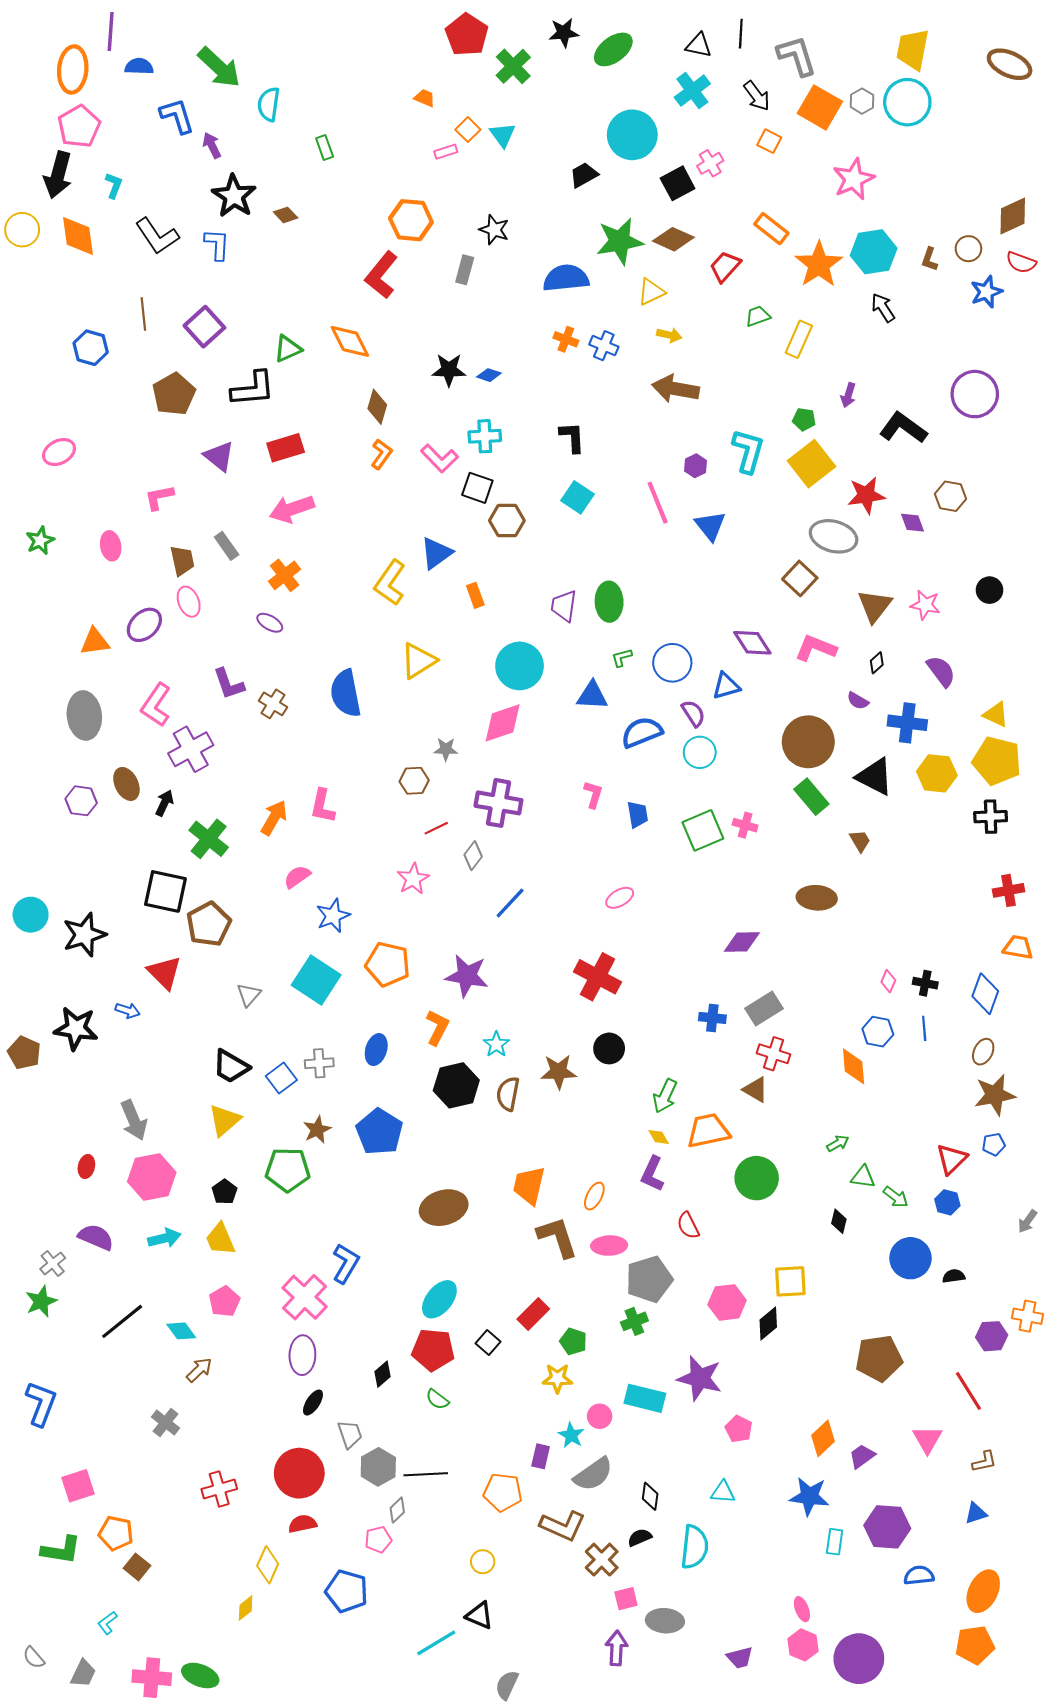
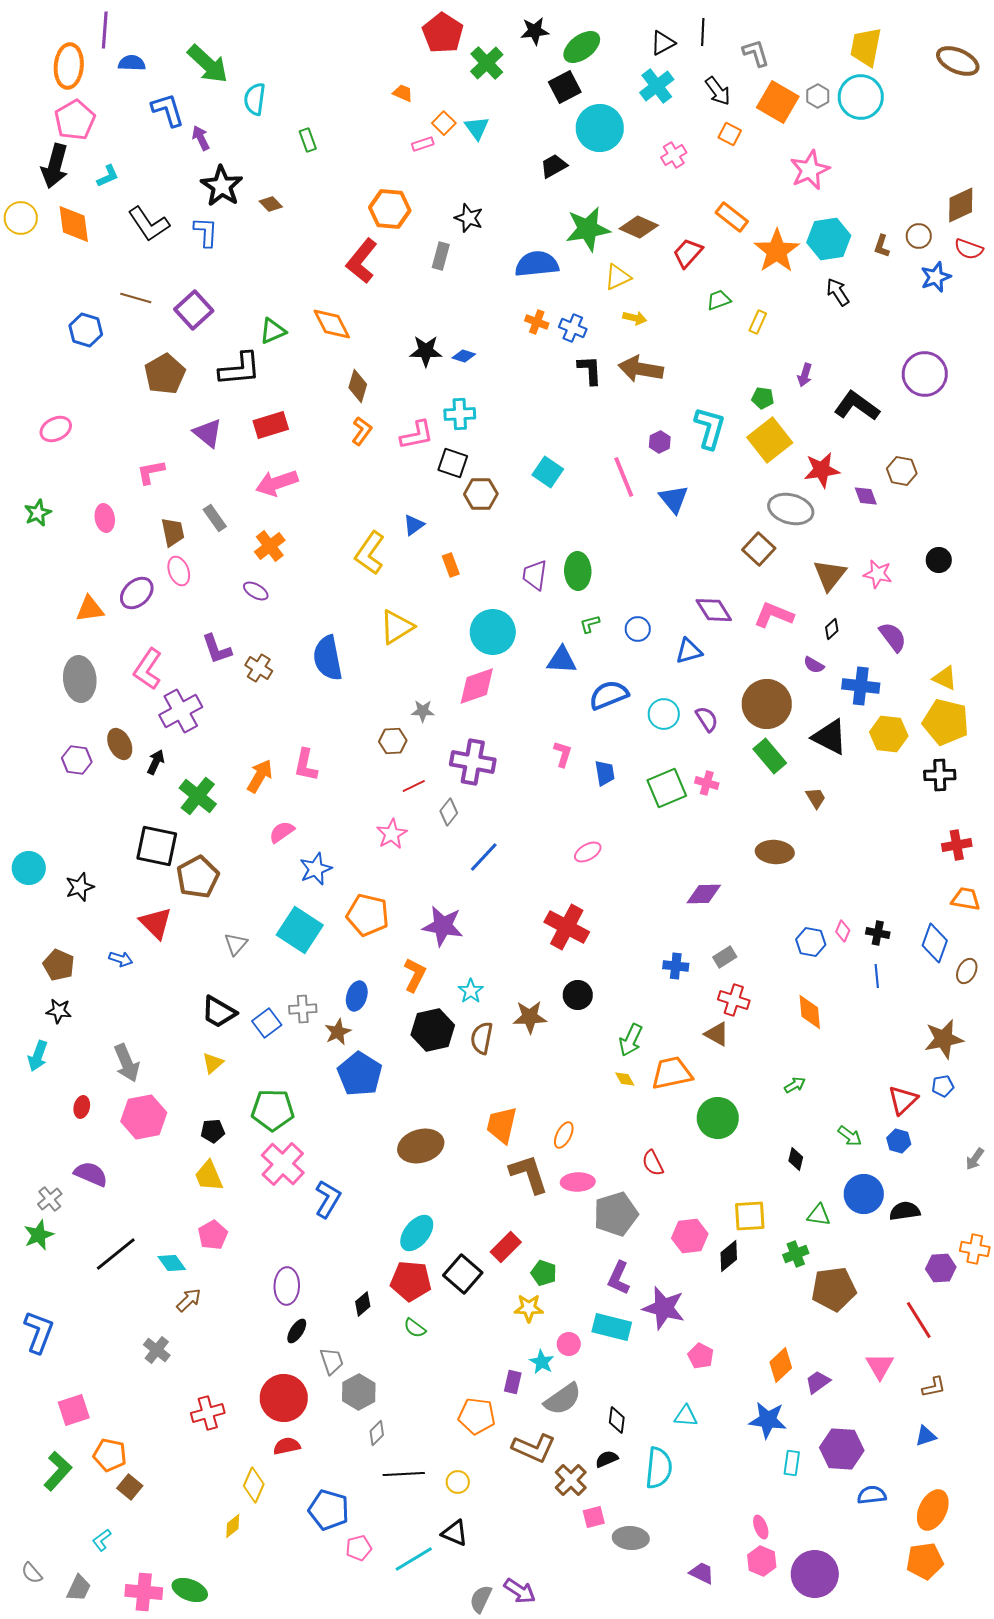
black triangle: (699, 45) -> (663, 43), turned -40
gray L-shape: (797, 56) -> (756, 53), size x0.7
black square: (678, 183) -> (565, 87), moved
cyan L-shape: (114, 185) -> (108, 176), turned 45
brown line: (143, 314) -> (136, 298), turned -68
yellow rectangle: (799, 339) -> (758, 322), size x0.7
black L-shape: (572, 437) -> (590, 370), moved
pink L-shape: (439, 458) -> (417, 435), turned -57
blue triangle: (436, 553) -> (414, 525), size x0.7
blue circle: (672, 663) -> (638, 629), size x0.7
purple semicircle: (693, 713) -> (707, 719), moved
black star: (84, 935) -> (80, 887), size x0.7
gray rectangle: (764, 1008) -> (725, 957), size x0.7
black star: (76, 1028) -> (59, 1011), moved, size x0.6
blue hexagon: (878, 1032) -> (811, 942), moved
brown ellipse: (983, 1052) -> (967, 971), moved
brown pentagon: (24, 1053) -> (59, 965), moved
yellow triangle: (224, 1120) -> (213, 1063), size x0.7
brown star: (317, 1130) -> (338, 1032), moved
purple L-shape: (652, 1174) -> (619, 1278), moved
green triangle: (863, 1177) -> (819, 1215), moved
black pentagon: (224, 1192) -> (213, 1131), turned 30
cyan arrow: (164, 1238) -> (38, 1056), moved, turned 124
black semicircle: (954, 1276) -> (905, 1211), size x1.4
pink cross: (305, 1297) -> (283, 1164), moved
green cross: (634, 1321) -> (796, 1254), moved
black square: (488, 1342) -> (463, 1274), size x1.6
black line: (426, 1474) -> (404, 1474), moved
pink pentagon: (378, 1540) -> (359, 1548), moved
green L-shape: (61, 1550) -> (58, 1471), turned -57
purple arrow: (616, 1648) -> (520, 1591), moved, turned 120
purple trapezoid: (740, 1658) -> (702, 1573), turned -140

